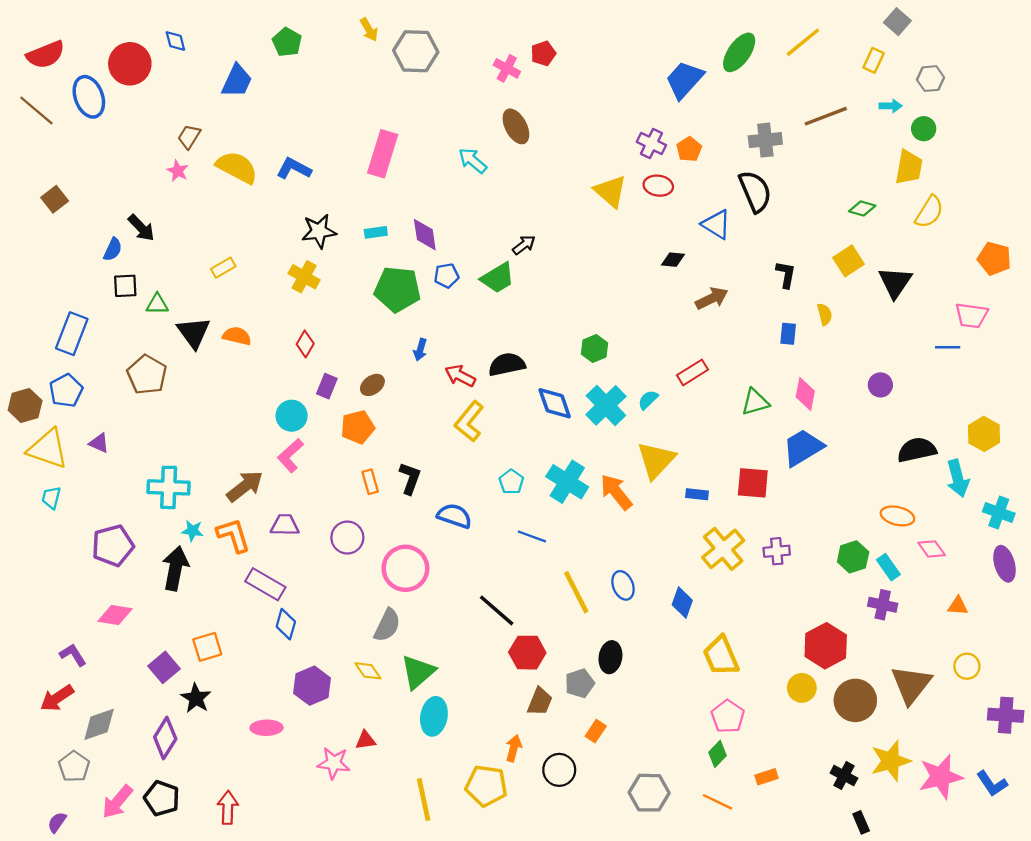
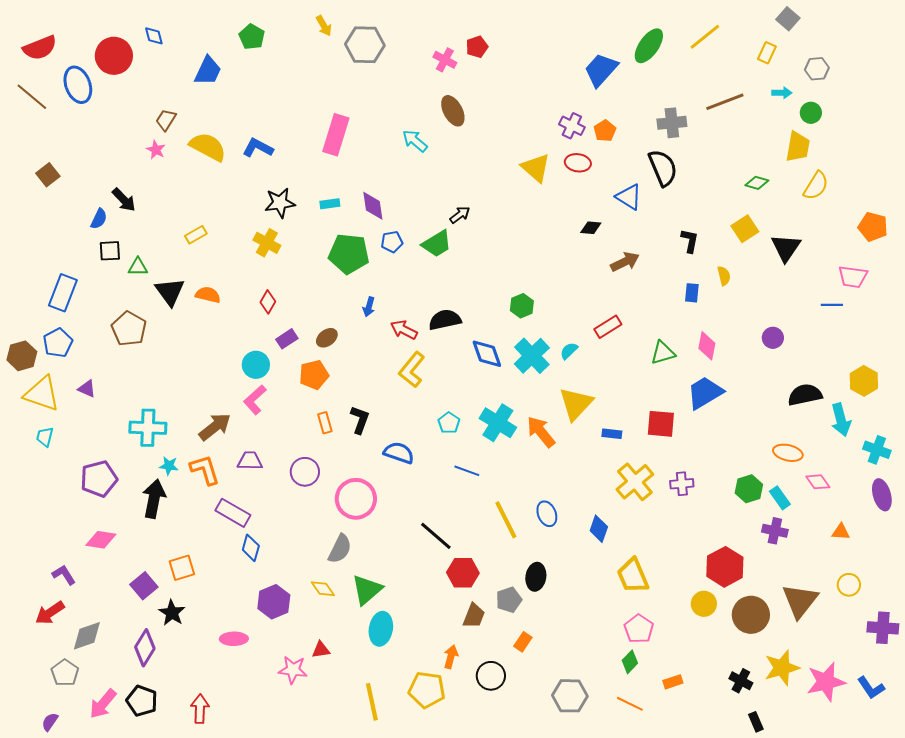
purple rectangle: (327, 386) -> (287, 339), turned 35

